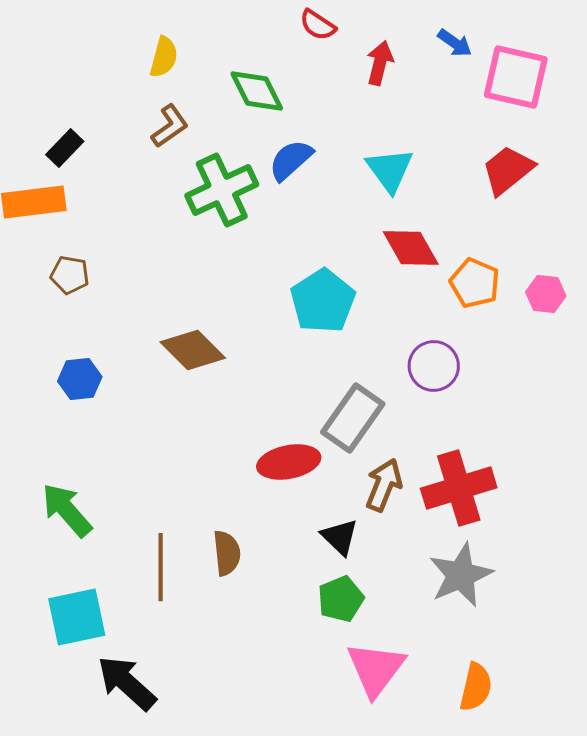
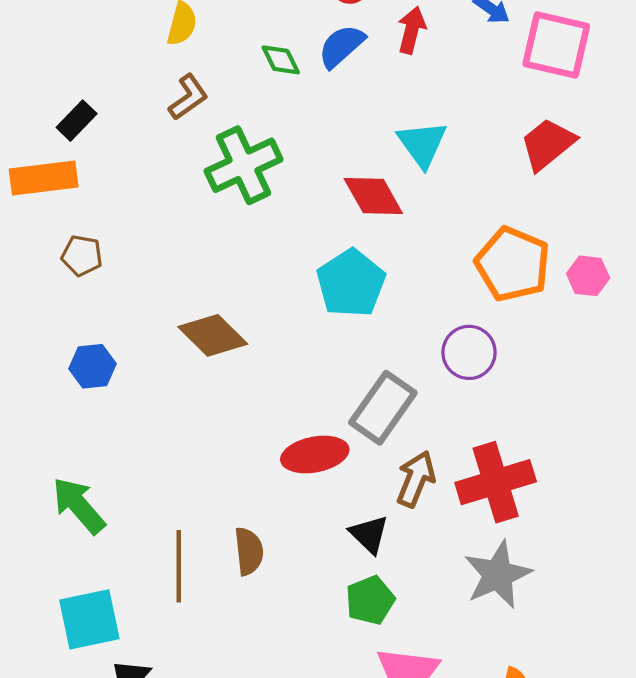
green diamond: (257, 91) -> (281, 60), size x0.7
blue semicircle: (291, 160) -> (341, 46), moved
red diamond: (411, 248) -> (373, 196), moved
orange pentagon: (475, 283) -> (513, 264), size x1.4

